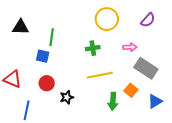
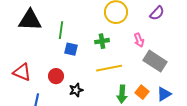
black triangle: (21, 27) -> (30, 20), size x1.4
pink arrow: (130, 47) -> (139, 40), turned 72
blue square: (43, 56) -> (71, 49), moved
orange square: (131, 90) -> (142, 92), moved

